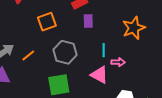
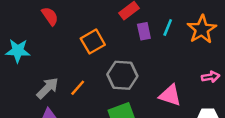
cyan line: (104, 50) -> (168, 27), moved, turned 32
pink arrow: (118, 62) -> (211, 77), moved

